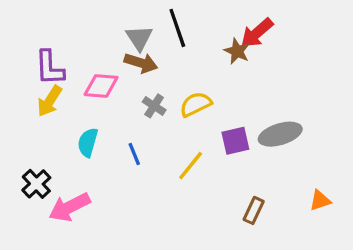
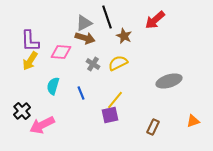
gray triangle: (139, 38) -> (84, 23), turned 36
brown star: (237, 51) -> (124, 36), moved
purple square: (235, 141) -> (110, 115), moved

